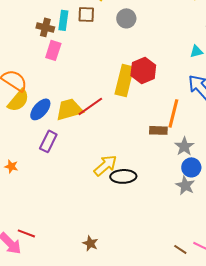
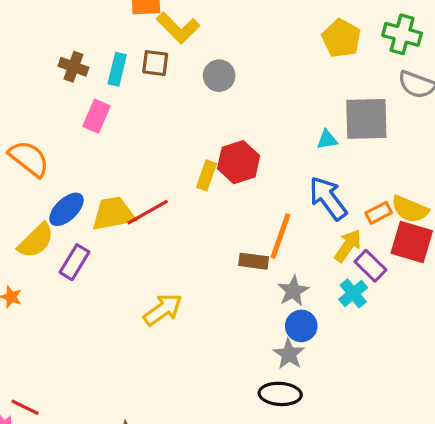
brown cross: (45, 27) -> (73, 67), moved
yellow rectangle: (124, 80) -> (206, 175), size x0.6
yellow semicircle: (18, 100) -> (36, 241), moved
black ellipse: (123, 176) -> (280, 394), moved

